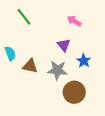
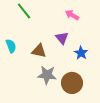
brown triangle: (30, 66) -> (39, 51), moved
gray star: (57, 70) -> (47, 75), moved

